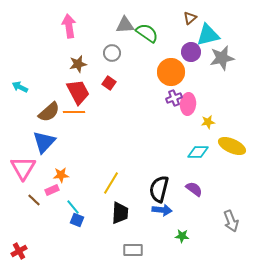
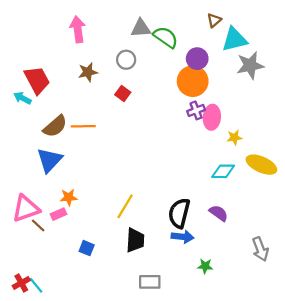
purple circle: (191, 52) -> (197, 59), moved
red trapezoid: (78, 92) -> (37, 80), moved
pink triangle: (23, 168) -> (26, 209), moved, turned 40
cyan line: (73, 207) -> (36, 285), moved

